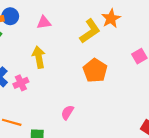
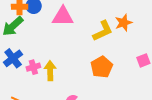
pink triangle: (44, 22) -> (63, 16), size x1.6
yellow arrow: (39, 57) -> (50, 71), moved

